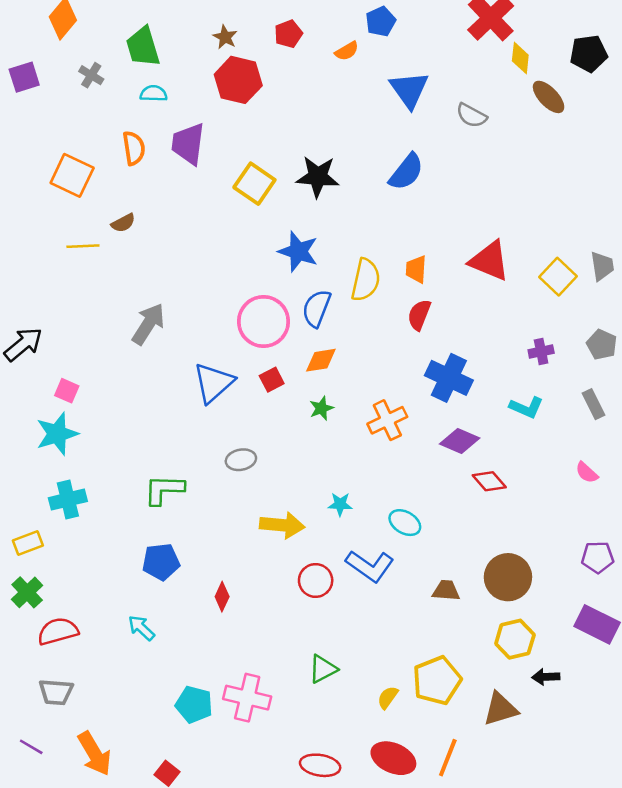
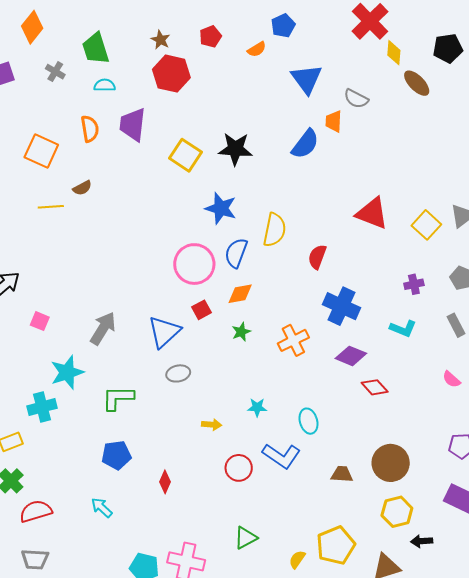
orange trapezoid: (416, 269) -> (334, 121), moved
gray arrow: (148, 324) -> (103, 328), moved
blue triangle: (214, 383) -> (164, 332), moved
cyan star: (57, 434) -> (67, 372), moved
cyan ellipse: (405, 523) -> (308, 421), turned 45
yellow arrow: (282, 525) -> (212, 425), size x0.6

